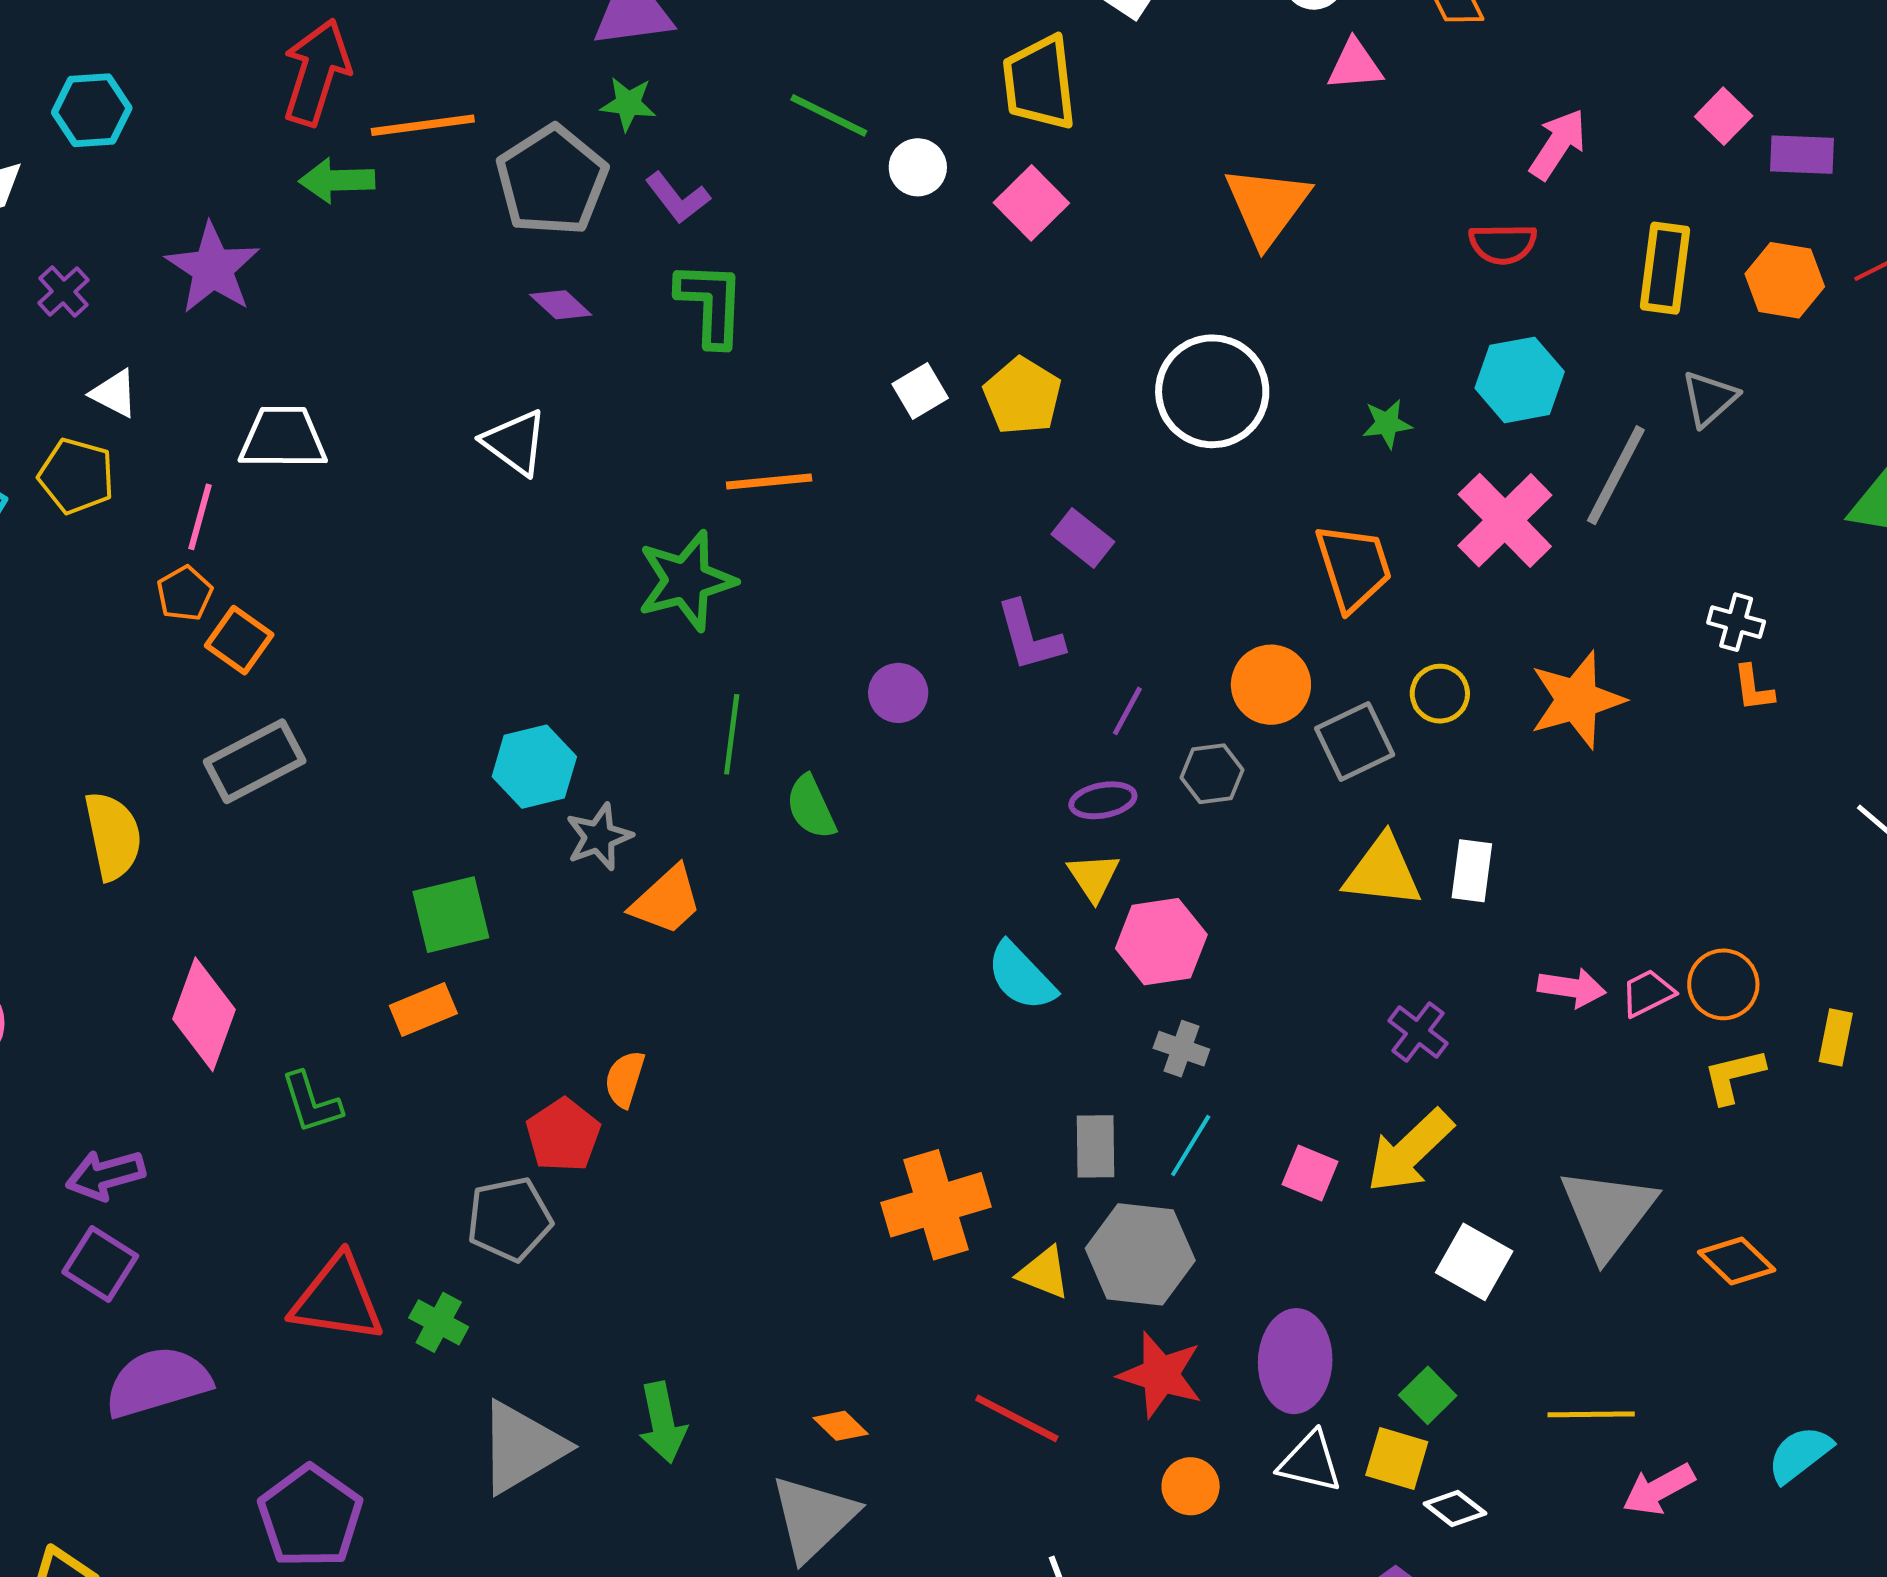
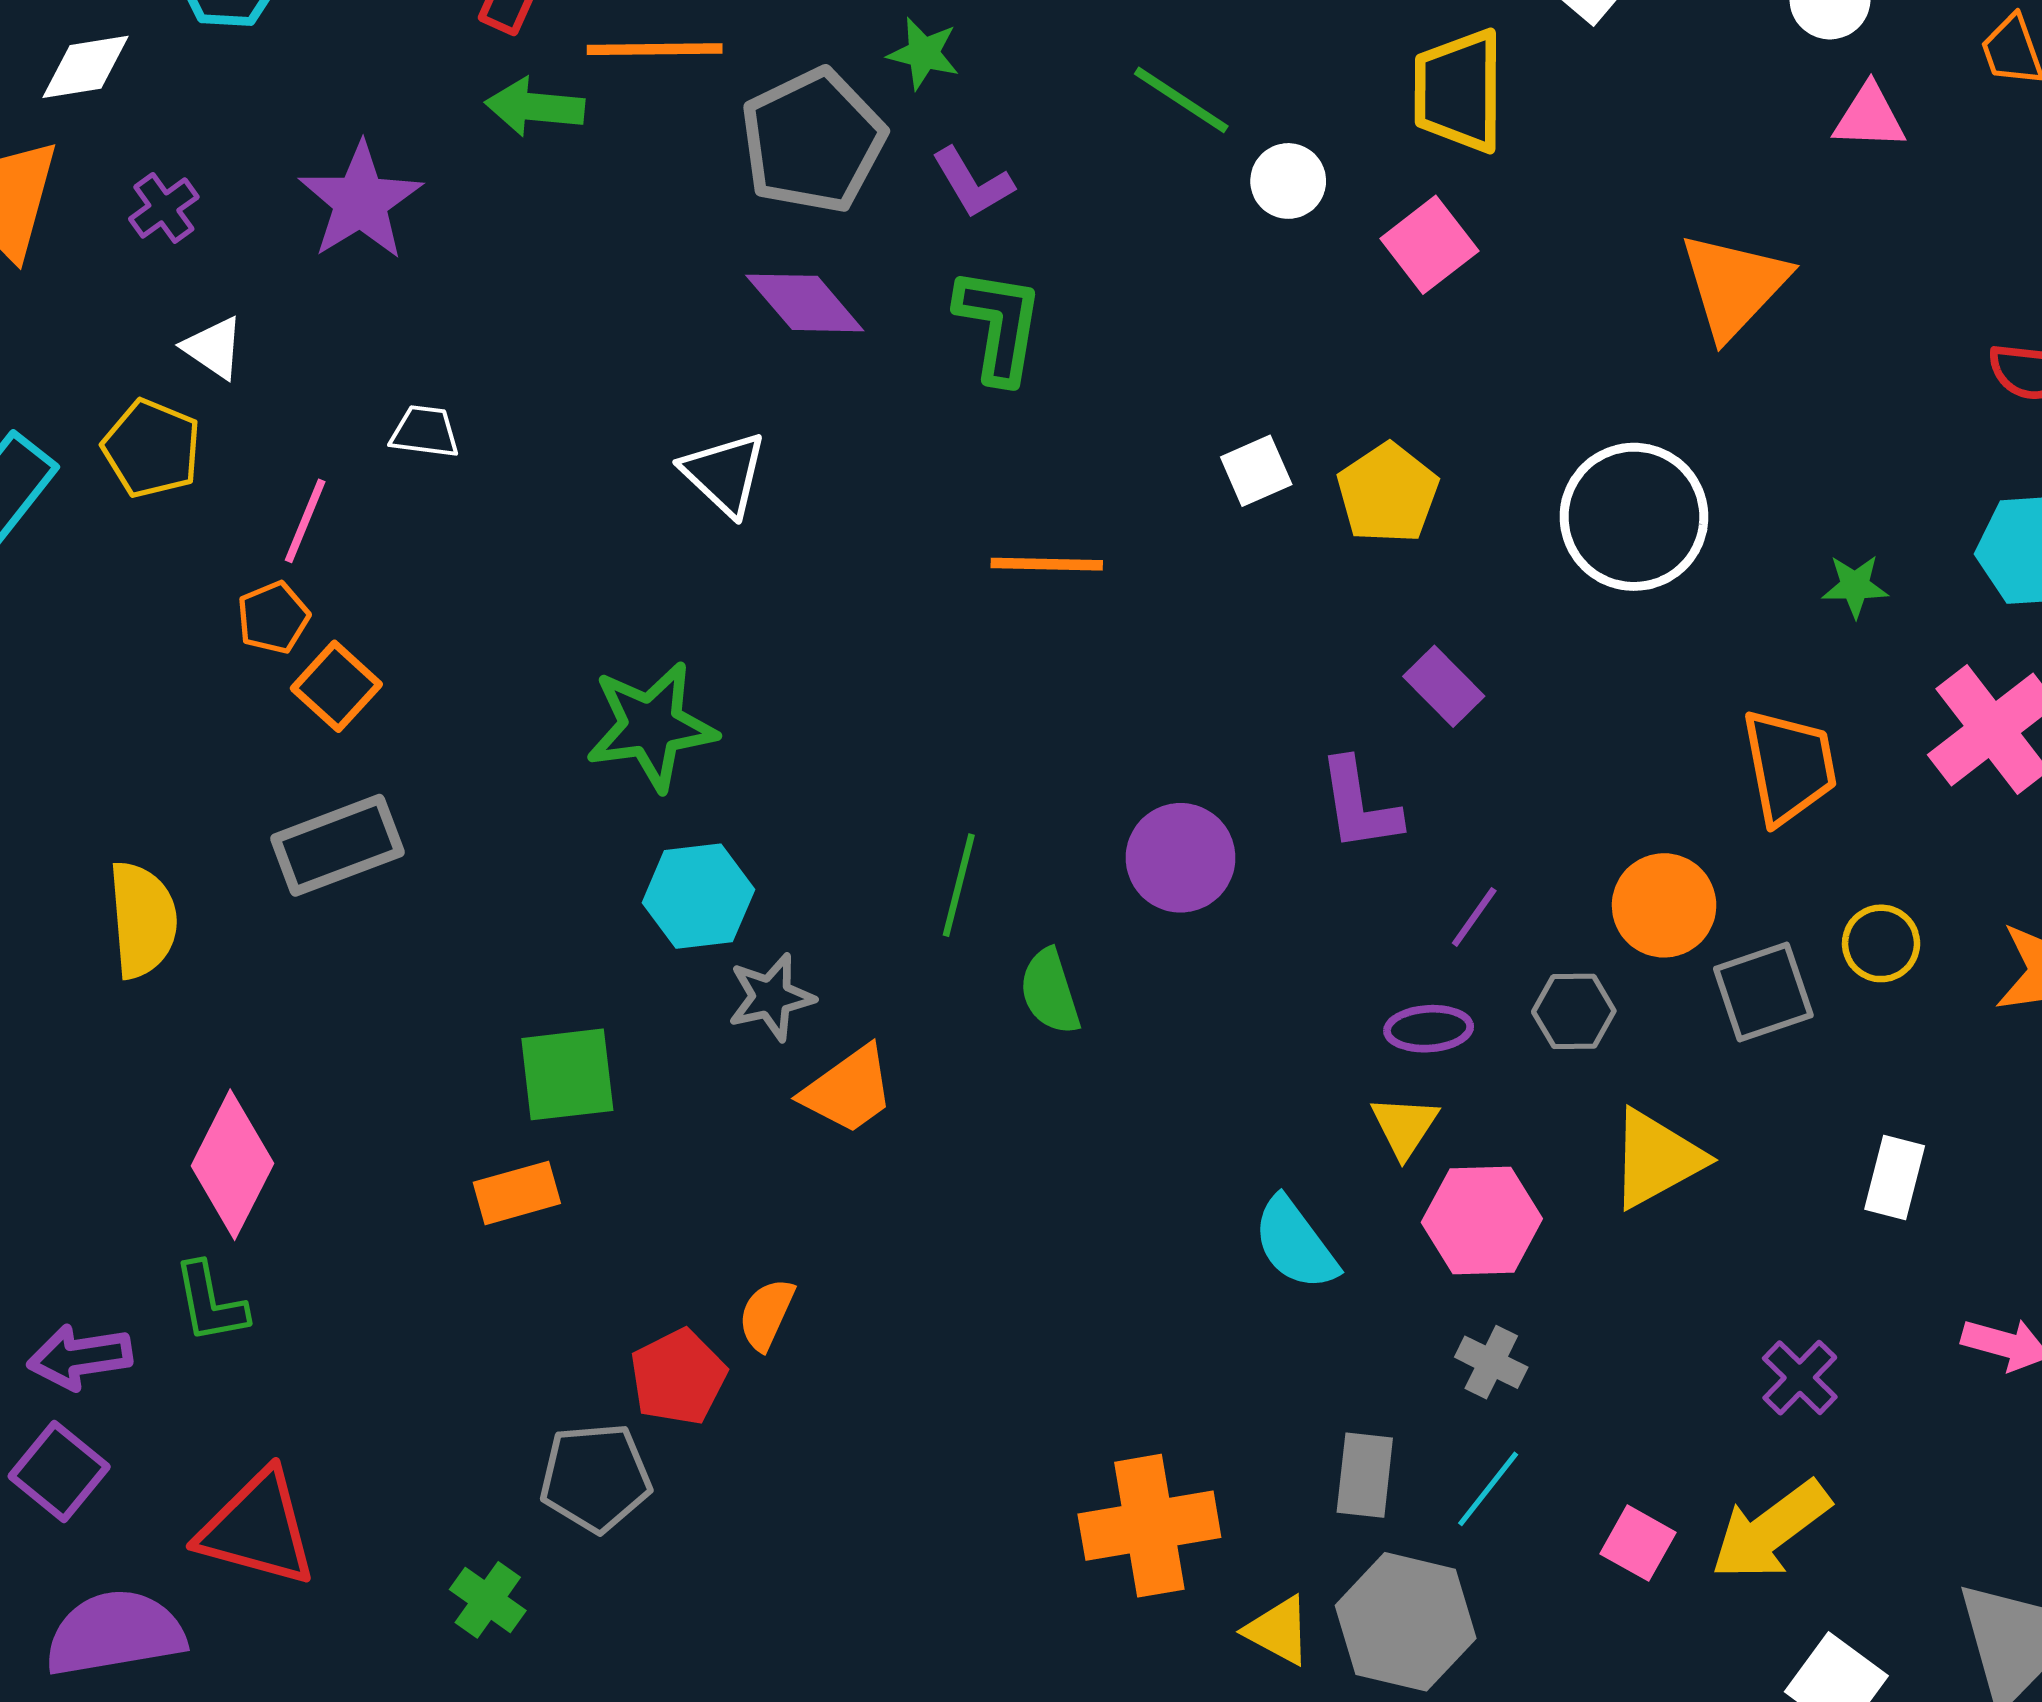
purple diamond: (561, 305) -> (805, 303), size x1.5
white trapezoid: (283, 438) -> (425, 432), size x0.6
green star: (686, 581) -> (651, 726), moved
purple circle: (898, 693) -> (1181, 858), size x1.4
yellow triangle: (1383, 872) -> (1656, 1159), moved, turned -42
green L-shape: (311, 1103) -> (210, 1303), moved
red triangle: (337, 1299) -> (257, 1529), moved

